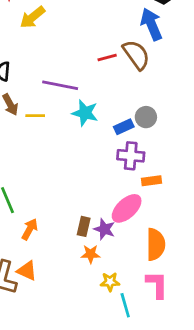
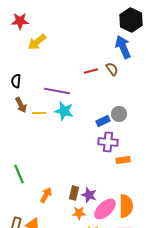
brown semicircle: (136, 55) -> (112, 69), size x0.6
cyan star: (85, 113) -> (64, 111), moved
pink ellipse: (127, 208) -> (105, 209), moved
orange arrow: (30, 229) -> (46, 195), moved

